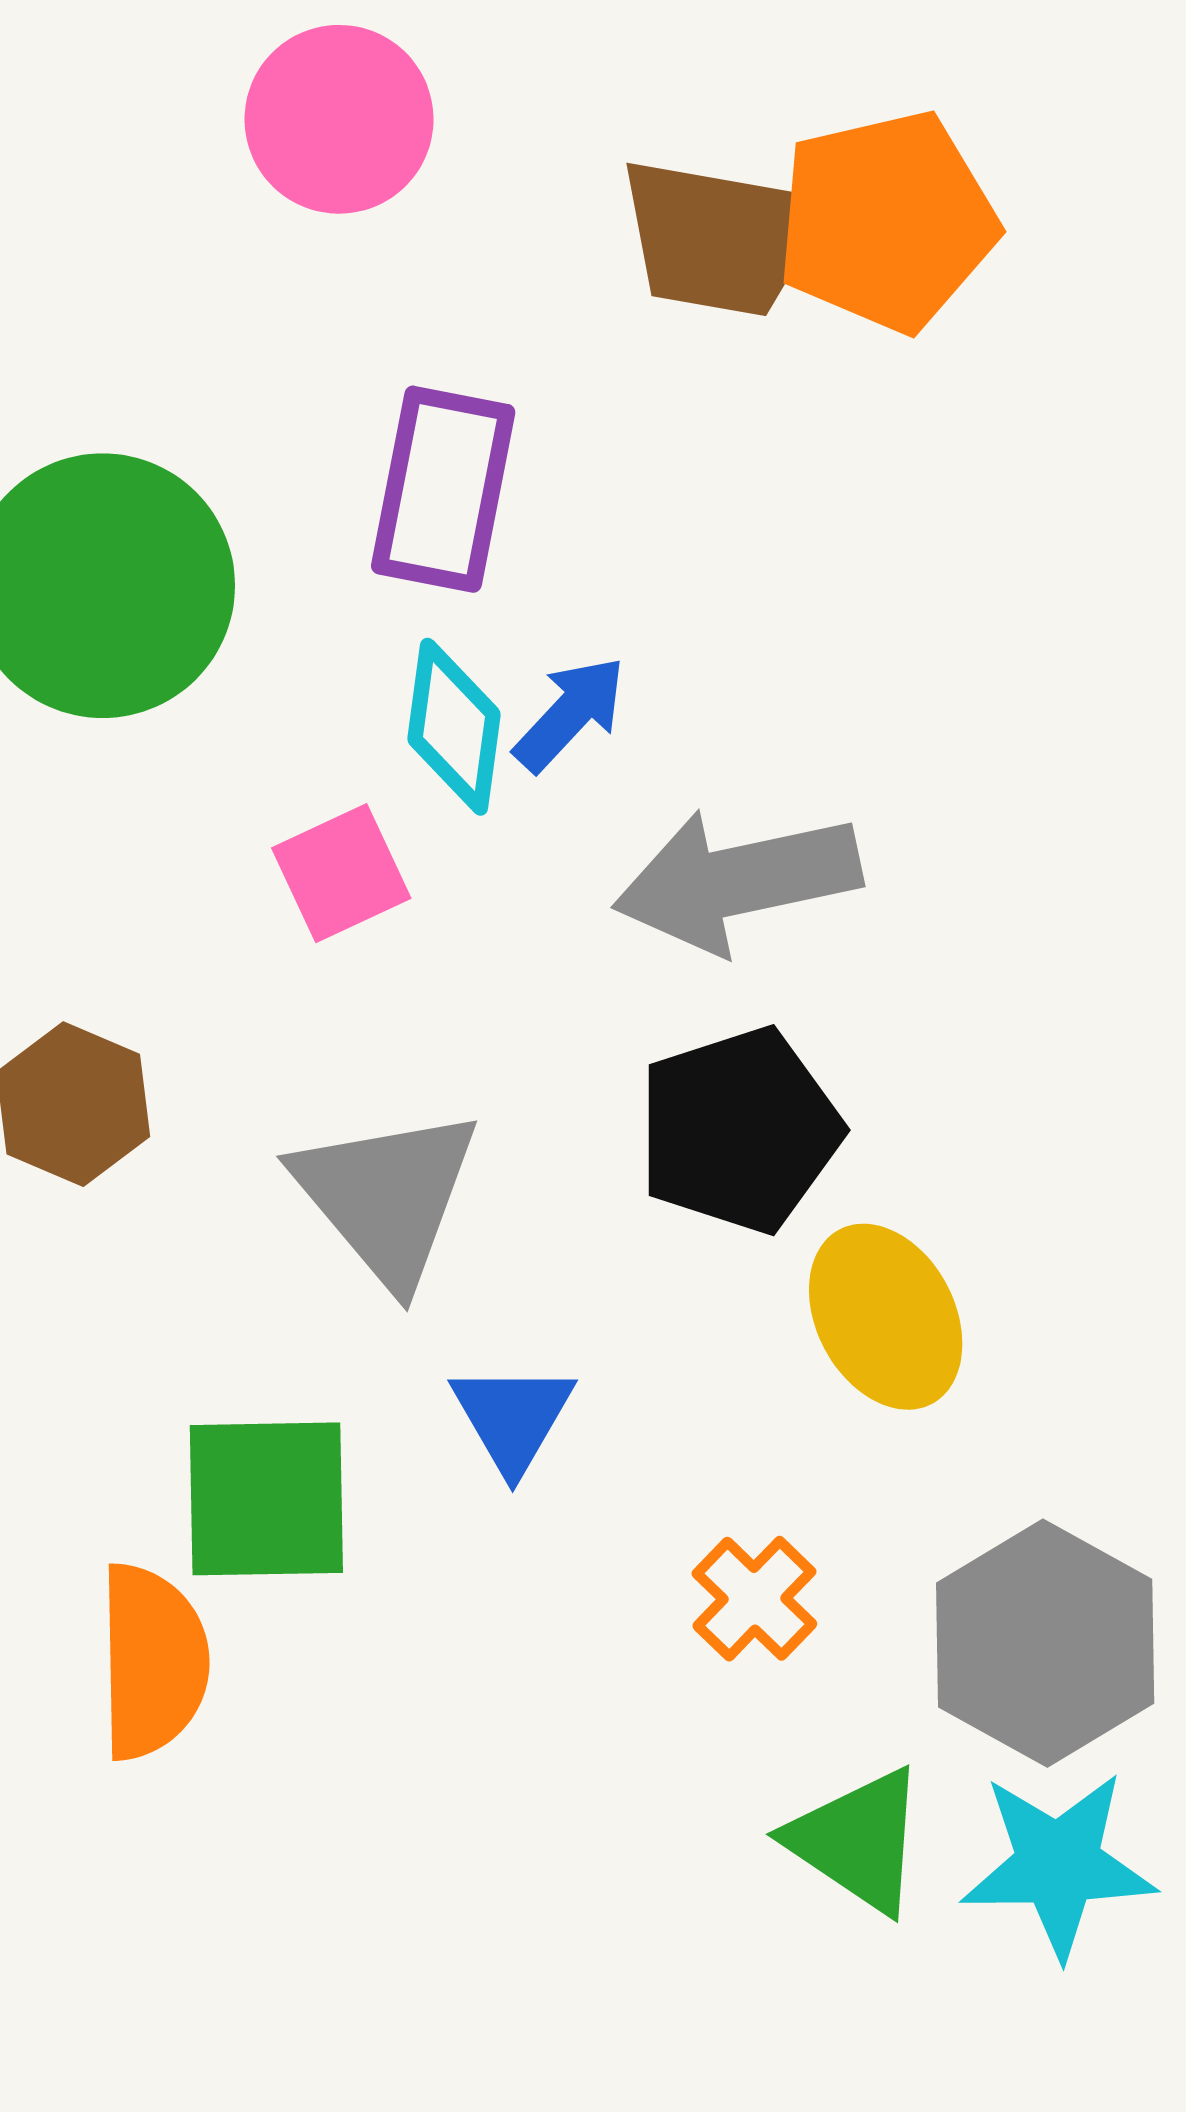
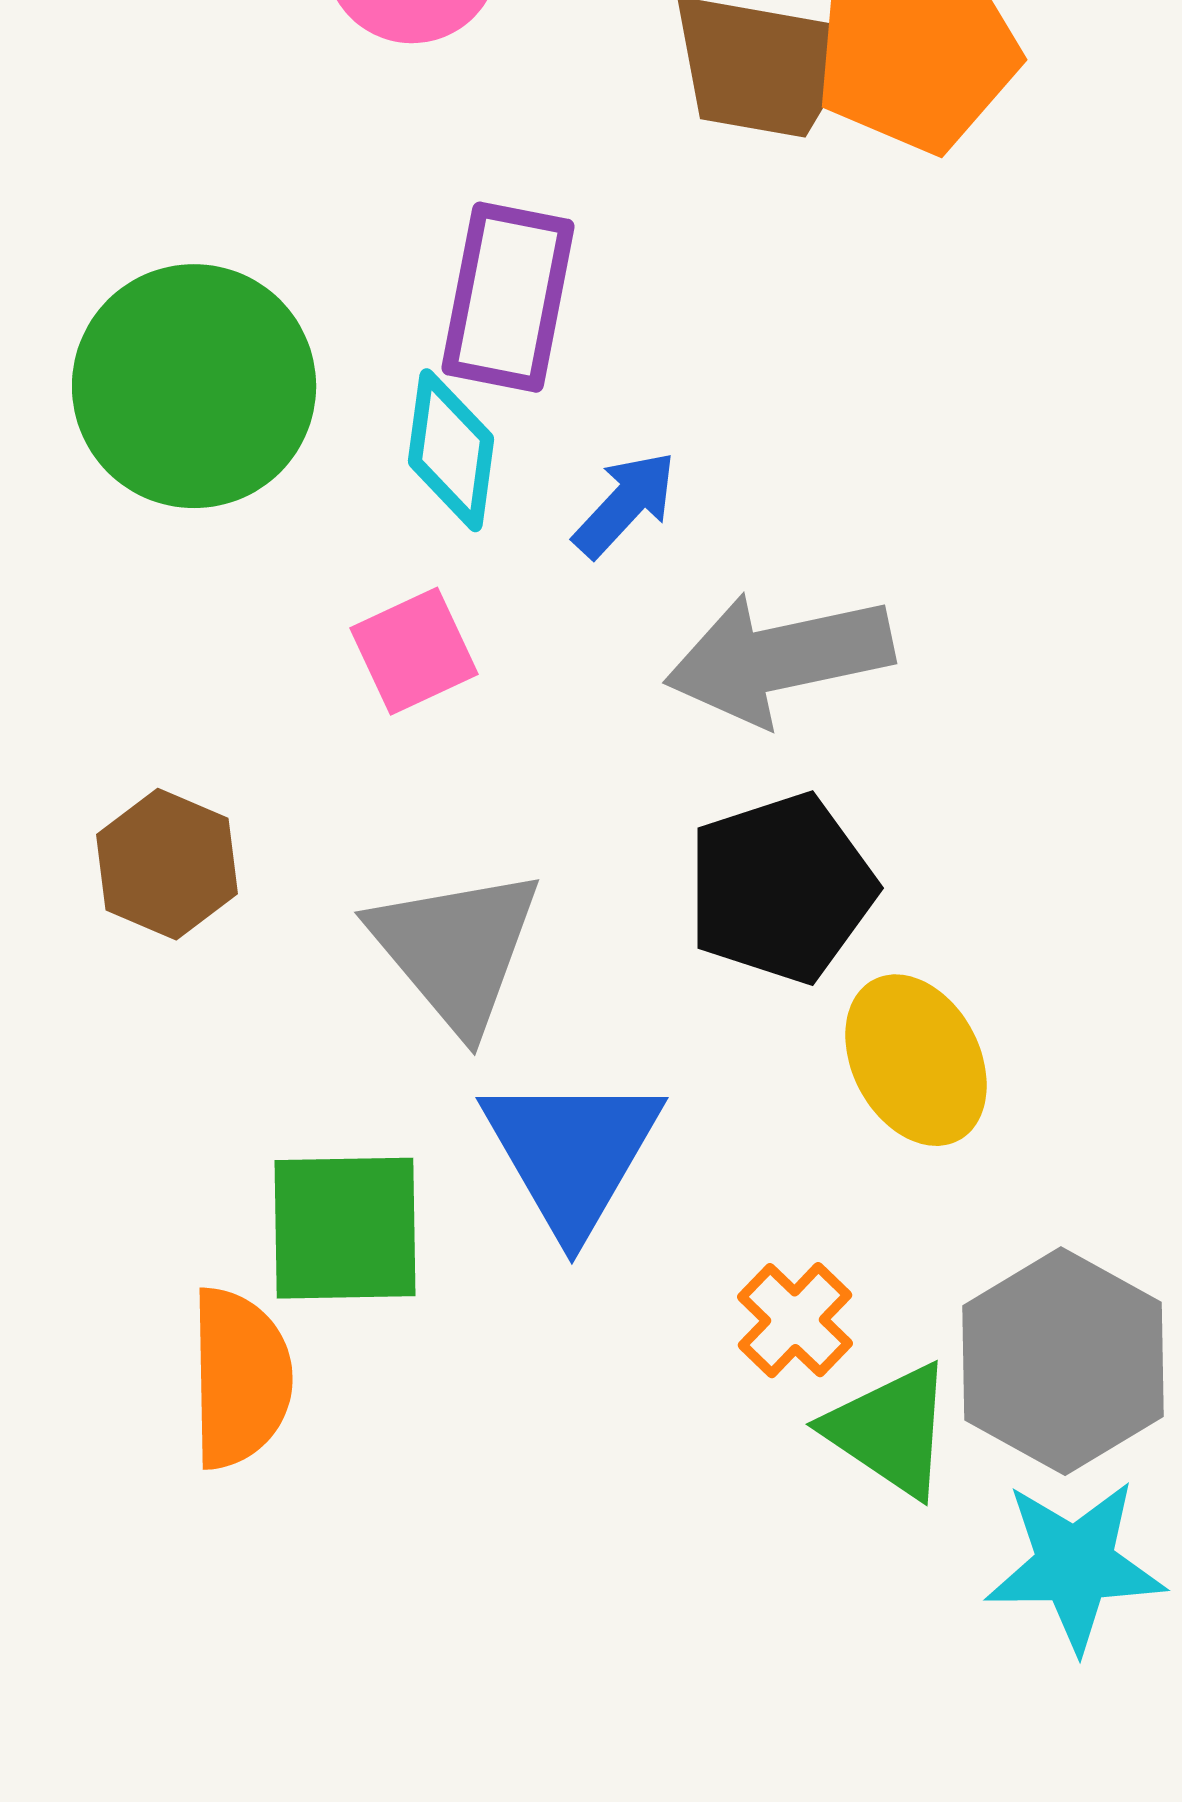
cyan diamond: (454, 727) -> (451, 450), moved
blue triangle: (513, 1418) -> (572, 1153), size x1.6
green triangle: (857, 1841) -> (890, 1430), moved

